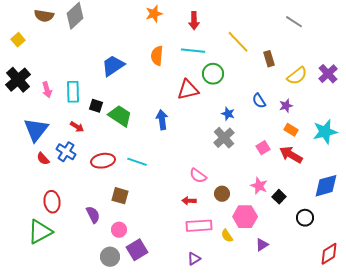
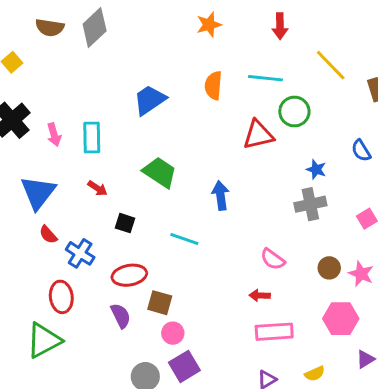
red arrow: (194, 21) -> (280, 26), moved
black square: (96, 106) -> (125, 223), moved
blue arrow: (162, 120) -> (221, 196), moved
gray cross: (224, 138) -> (310, 204), turned 30
blue cross: (66, 152) -> (80, 253), moved
red ellipse: (103, 161) -> (129, 275), moved
brown circle: (222, 194) -> (329, 268), moved
brown square: (120, 196) -> (160, 303), moved
pink circle: (119, 230) -> (173, 333), moved
yellow semicircle: (227, 236) -> (315, 374), moved, turned -80

